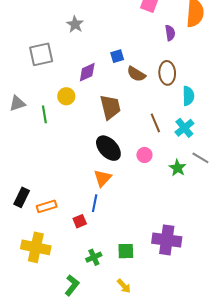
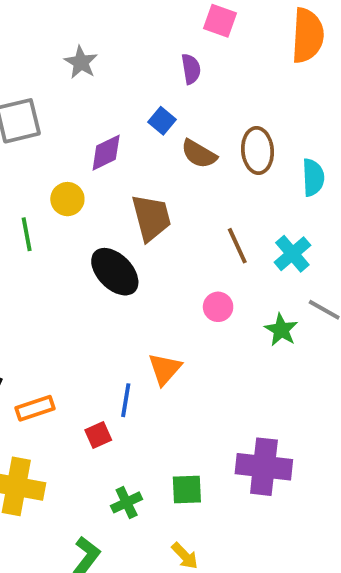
purple semicircle: (170, 33) -> (191, 69), moved
blue square: (117, 56) -> (162, 121), turned -32
cyan semicircle: (188, 96) -> (313, 177), moved
black ellipse: (108, 148) -> (115, 272), moved
orange triangle: (103, 178) -> (165, 369), moved

